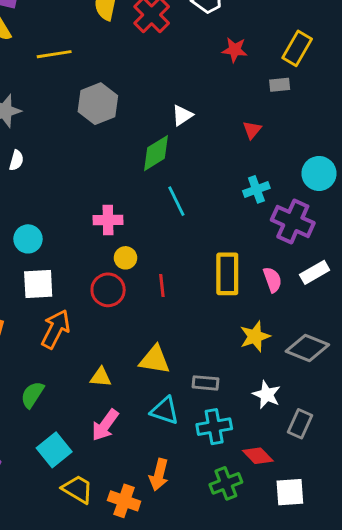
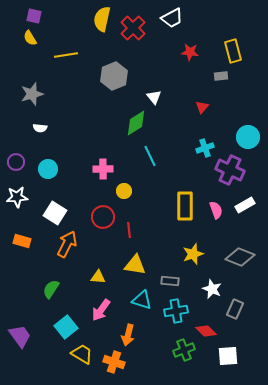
yellow rectangle: (297, 48) -> (233, 51), turned -45
gray hexagon: (98, 104) -> (114, 76), moved
white triangle: (182, 115) -> (154, 97), turned -35
white semicircle: (16, 160) -> (40, 128), turned 80
cyan circle: (28, 239) -> (48, 169), moved
yellow circle: (125, 258) -> (124, 191), moved
white square: (38, 284) -> (55, 213), turned 35
red line: (162, 285) -> (129, 230), moved
yellow star: (255, 336) -> (193, 254), moved
orange arrow: (159, 475) -> (128, 335), moved

